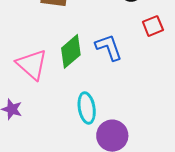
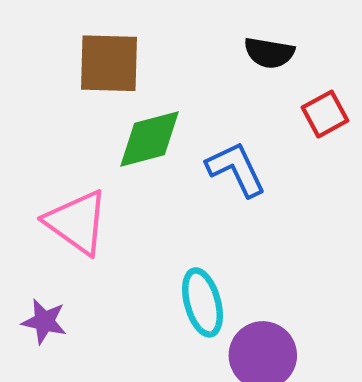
green diamond: (71, 51) -> (150, 139), moved, turned 32

